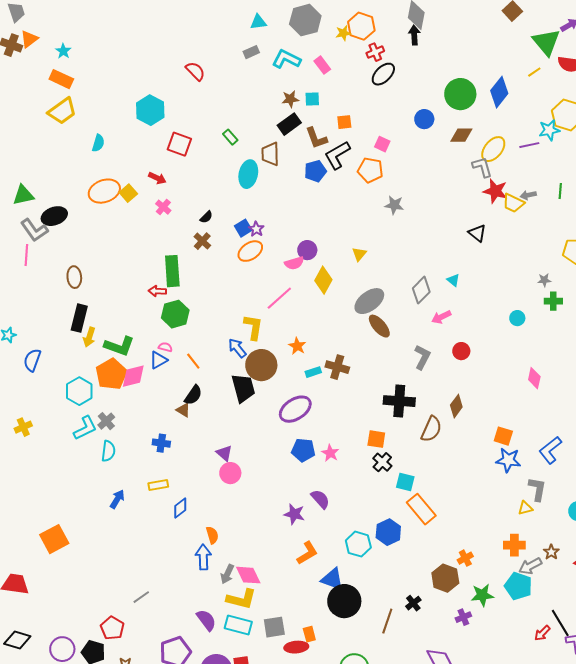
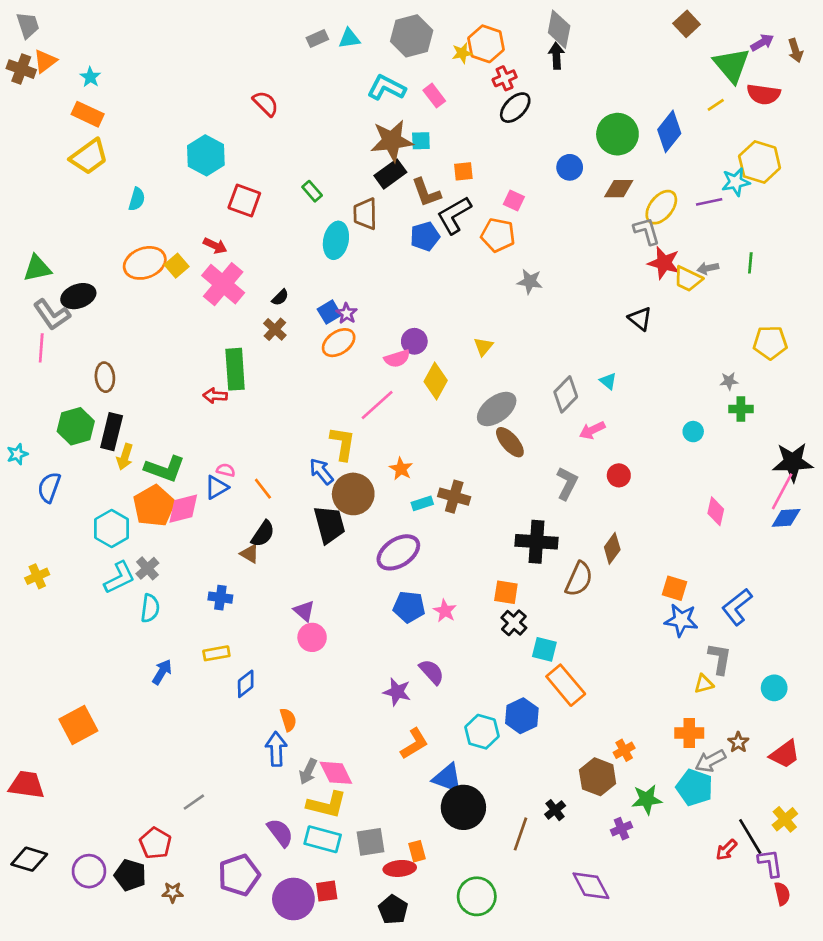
gray rectangle: (251, 52) -> (317, 39), moved
brown star: (290, 99) -> (392, 141), size x1.8
pink cross: (163, 207) -> (223, 284), size x2.0
green hexagon: (175, 314) -> (76, 426), moved

